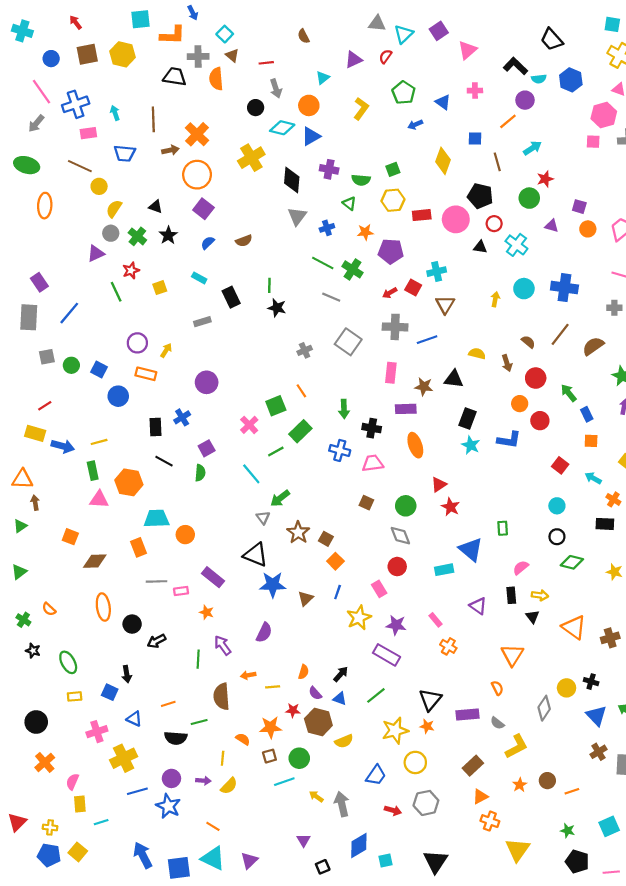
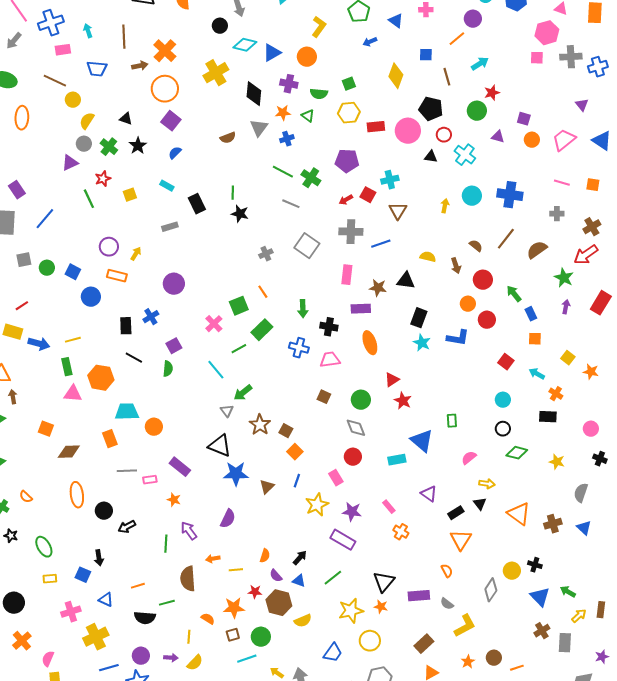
orange circle: (309, 105) -> (307, 57), moved
orange star: (365, 232) -> (283, 113), moved
brown semicircle: (244, 241) -> (228, 138), moved
black rectangle: (511, 595) -> (456, 513), moved, turned 63

